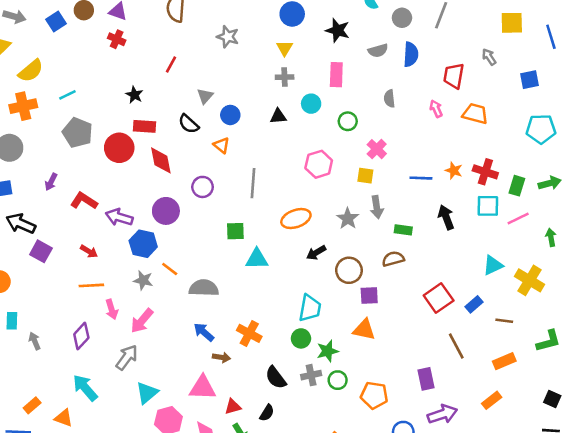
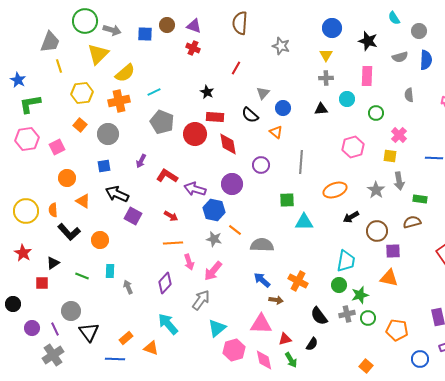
blue square: (56, 22) -> (145, 34), turned 35

